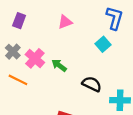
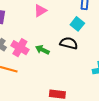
black semicircle: (92, 84) -> (69, 43), moved

